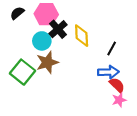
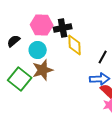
black semicircle: (17, 13) -> (14, 41), moved
black cross: (58, 29) -> (63, 28), moved, turned 30

